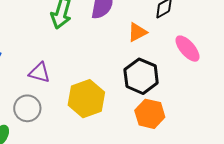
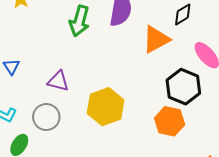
orange triangle: (137, 32) -> (156, 39), size x1.4
black hexagon: (141, 76) -> (183, 87), moved

